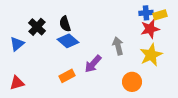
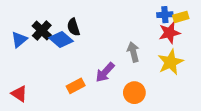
blue diamond: (68, 41) -> (61, 40), moved
blue triangle: (17, 44) -> (19, 40), moved
orange circle: (132, 82) -> (134, 93), moved
red triangle: (17, 83) -> (19, 94), turned 49

